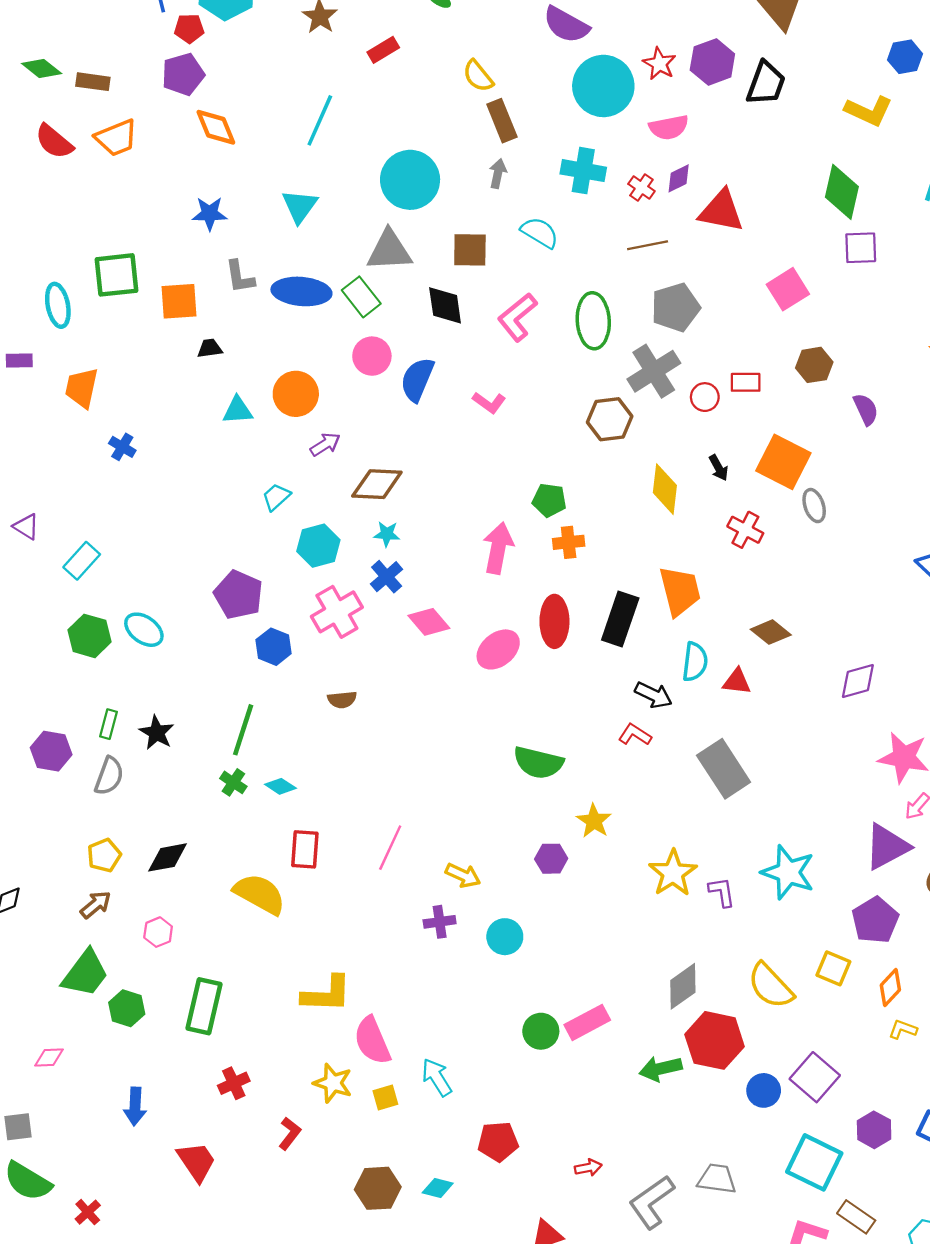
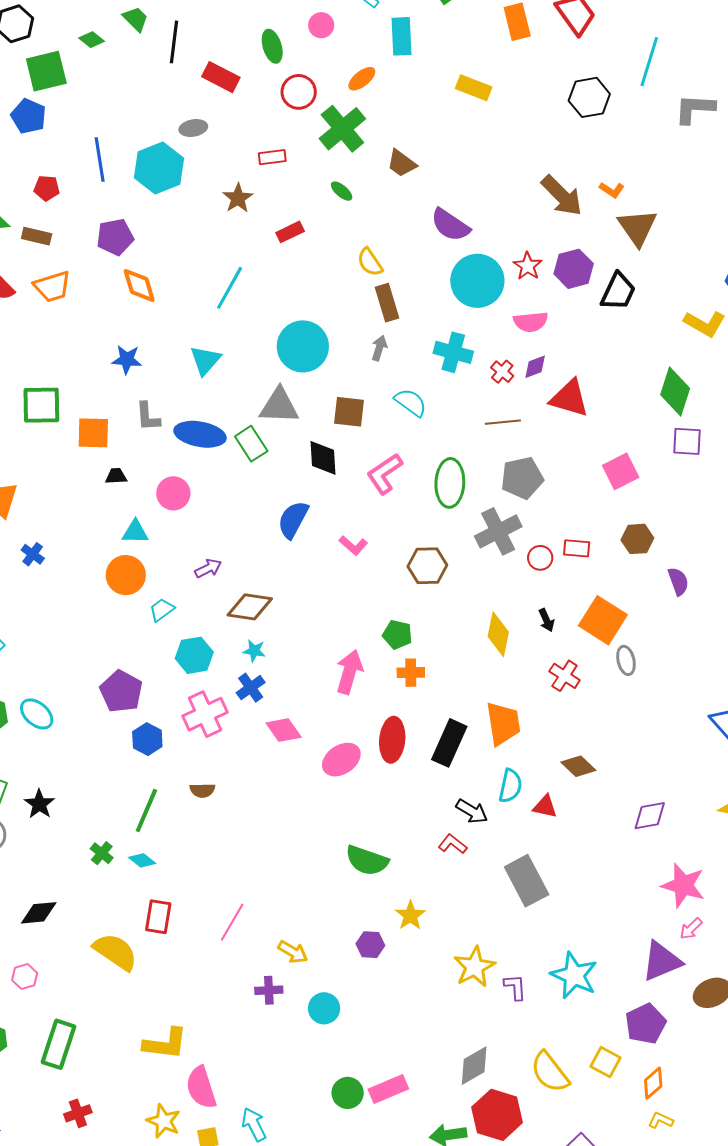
red pentagon: (189, 28) -> (47, 188), moved
pink circle: (372, 356) -> (173, 493), moved
orange circle: (296, 394) -> (126, 575), moved
brown hexagon: (610, 419) -> (427, 566), moved
green line: (243, 730) -> (146, 811), moved

